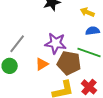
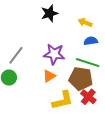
brown pentagon: (69, 63) -> (81, 79), moved
orange triangle: (42, 64) -> (49, 76), moved

